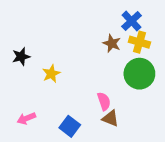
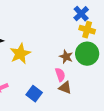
brown star: (112, 43) -> (66, 57), moved
yellow star: (51, 74) -> (20, 54), size x1.5

